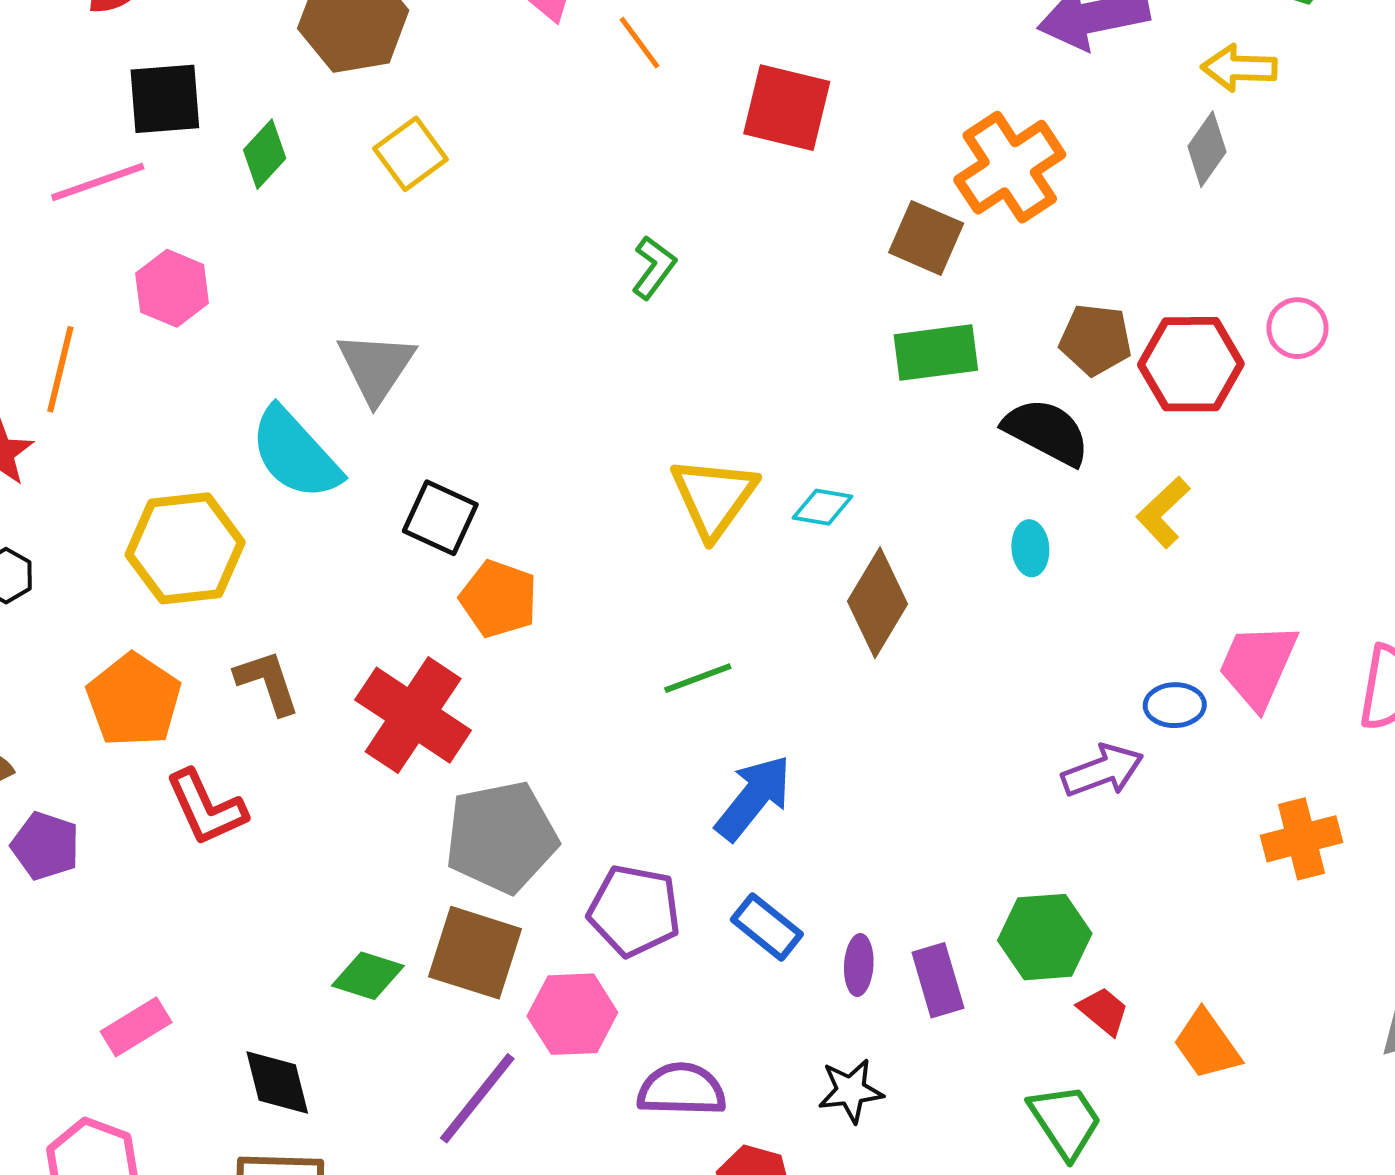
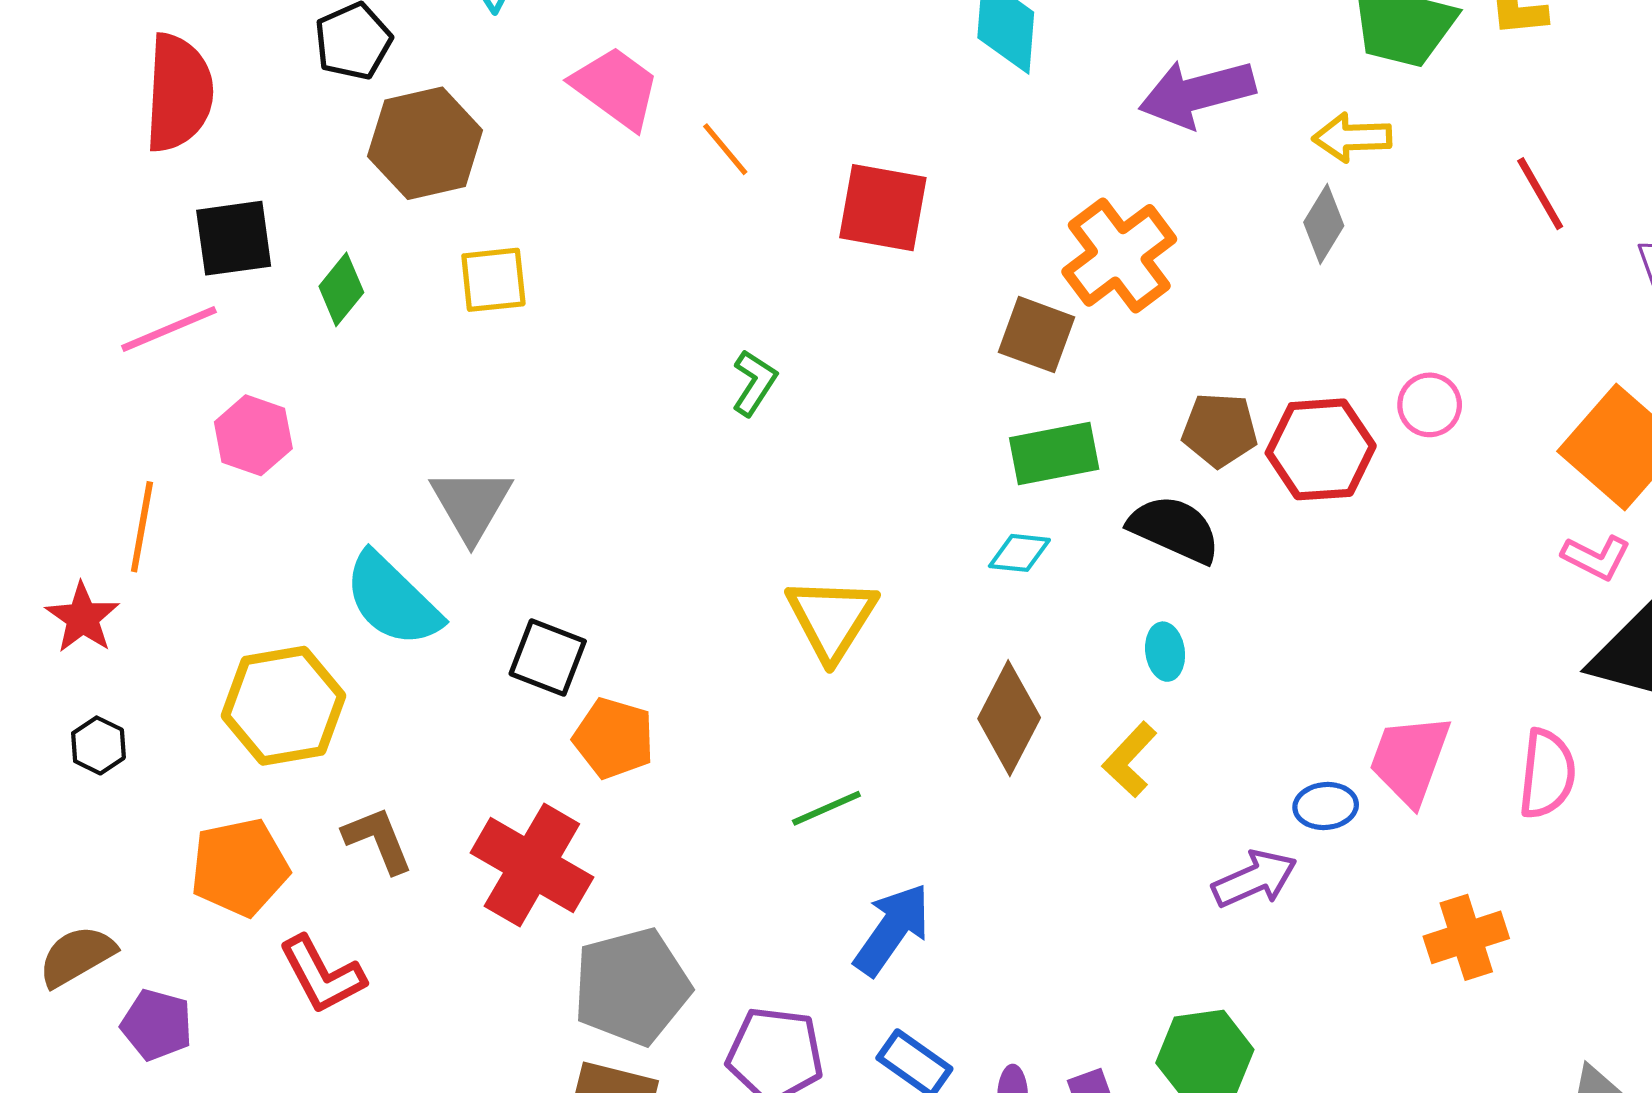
yellow square: (411, 154) -> (493, 280), turned 34
cyan diamond: (822, 507) -> (1019, 553), moved
yellow L-shape: (1163, 512) -> (1130, 760), moved
orange pentagon: (134, 700) -> (240, 867), turned 30

